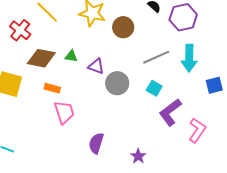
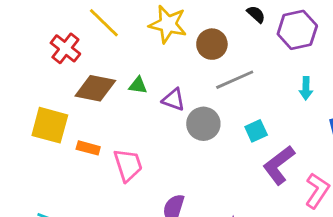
gray line: (156, 57) -> (235, 80), moved
cyan arrow: (189, 58) -> (306, 88), size x0.6
orange rectangle: (52, 88) -> (88, 148), moved
cyan square: (154, 88) -> (256, 131), turned 35

